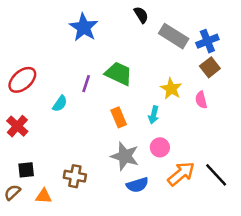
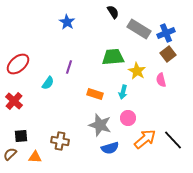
blue star: (84, 27) -> (67, 22), size x0.7
green trapezoid: (119, 74) -> (113, 57), moved, turned -30
orange rectangle: (119, 117) -> (95, 94), turned -49

